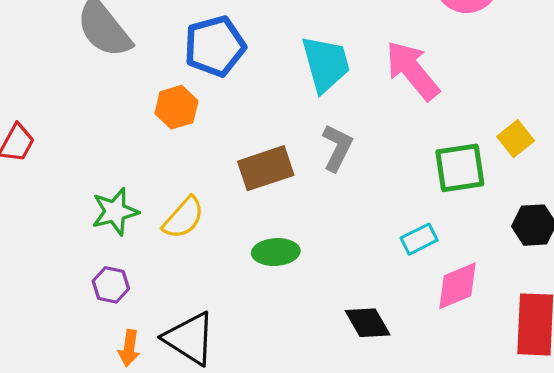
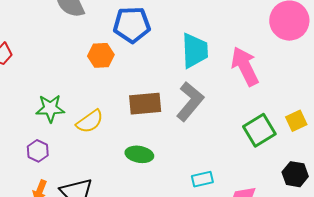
gray L-shape: (337, 148) -> (190, 101), size x1.4
green square: (460, 168) -> (259, 130), turned -36
cyan rectangle: (419, 239) -> (202, 179), moved

